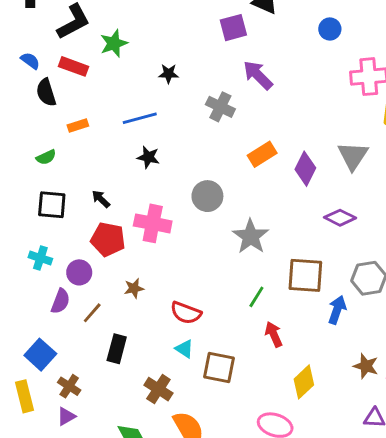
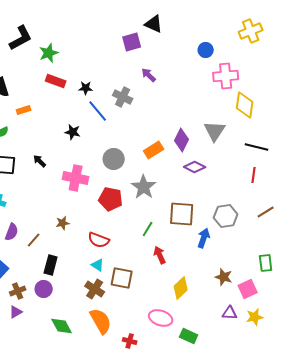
blue circle: (330, 29) -> (206, 50), moved
red rectangle: (73, 66) -> (56, 81), moved
black star: (169, 74) -> (86, 88), moved
purple arrow: (258, 75) -> (149, 75), size x0.7
blue line: (140, 118) -> (98, 111), moved, turned 65
orange rectangle: (262, 154) -> (154, 150), moved
purple diamond: (340, 218) -> (195, 167), moved
red pentagon: (108, 239) -> (111, 199), moved
purple circle: (79, 272) -> (44, 289), moved
brown cross: (69, 386) -> (18, 291), turned 35
brown cross: (158, 389) -> (95, 289), moved

